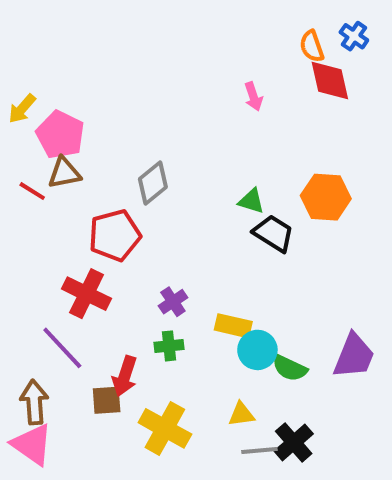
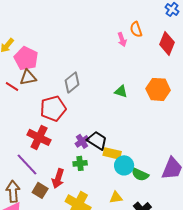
orange semicircle: (312, 46) -> (136, 29), moved
red diamond: (330, 80) -> (167, 43), moved, turned 35
black trapezoid: (274, 233) -> (97, 140), moved
brown square: (107, 400) -> (40, 190), moved, turned 35

